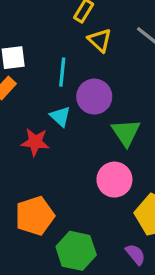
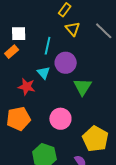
pink circle: (114, 180) -> (60, 119), moved
orange pentagon: (35, 216) -> (18, 119), moved

